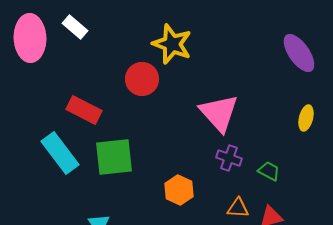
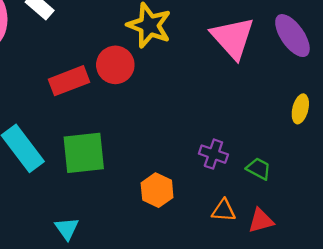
red rectangle: (84, 110) -> (69, 81), moved, turned -48
pink triangle: (219, 113) -> (233, 38), moved

